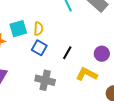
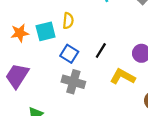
cyan square: (18, 29) -> (46, 31), moved
blue square: (39, 48) -> (69, 54), moved

